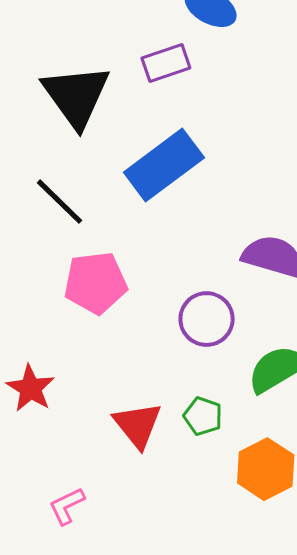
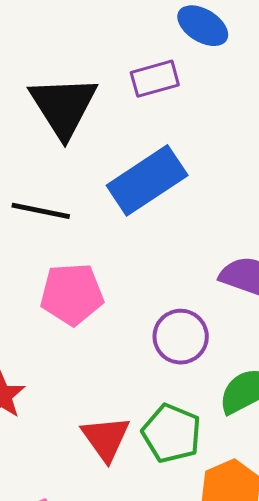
black line: (60, 202) -> (41, 211), turned -36
green pentagon: (203, 416) -> (172, 433), size x1.5

